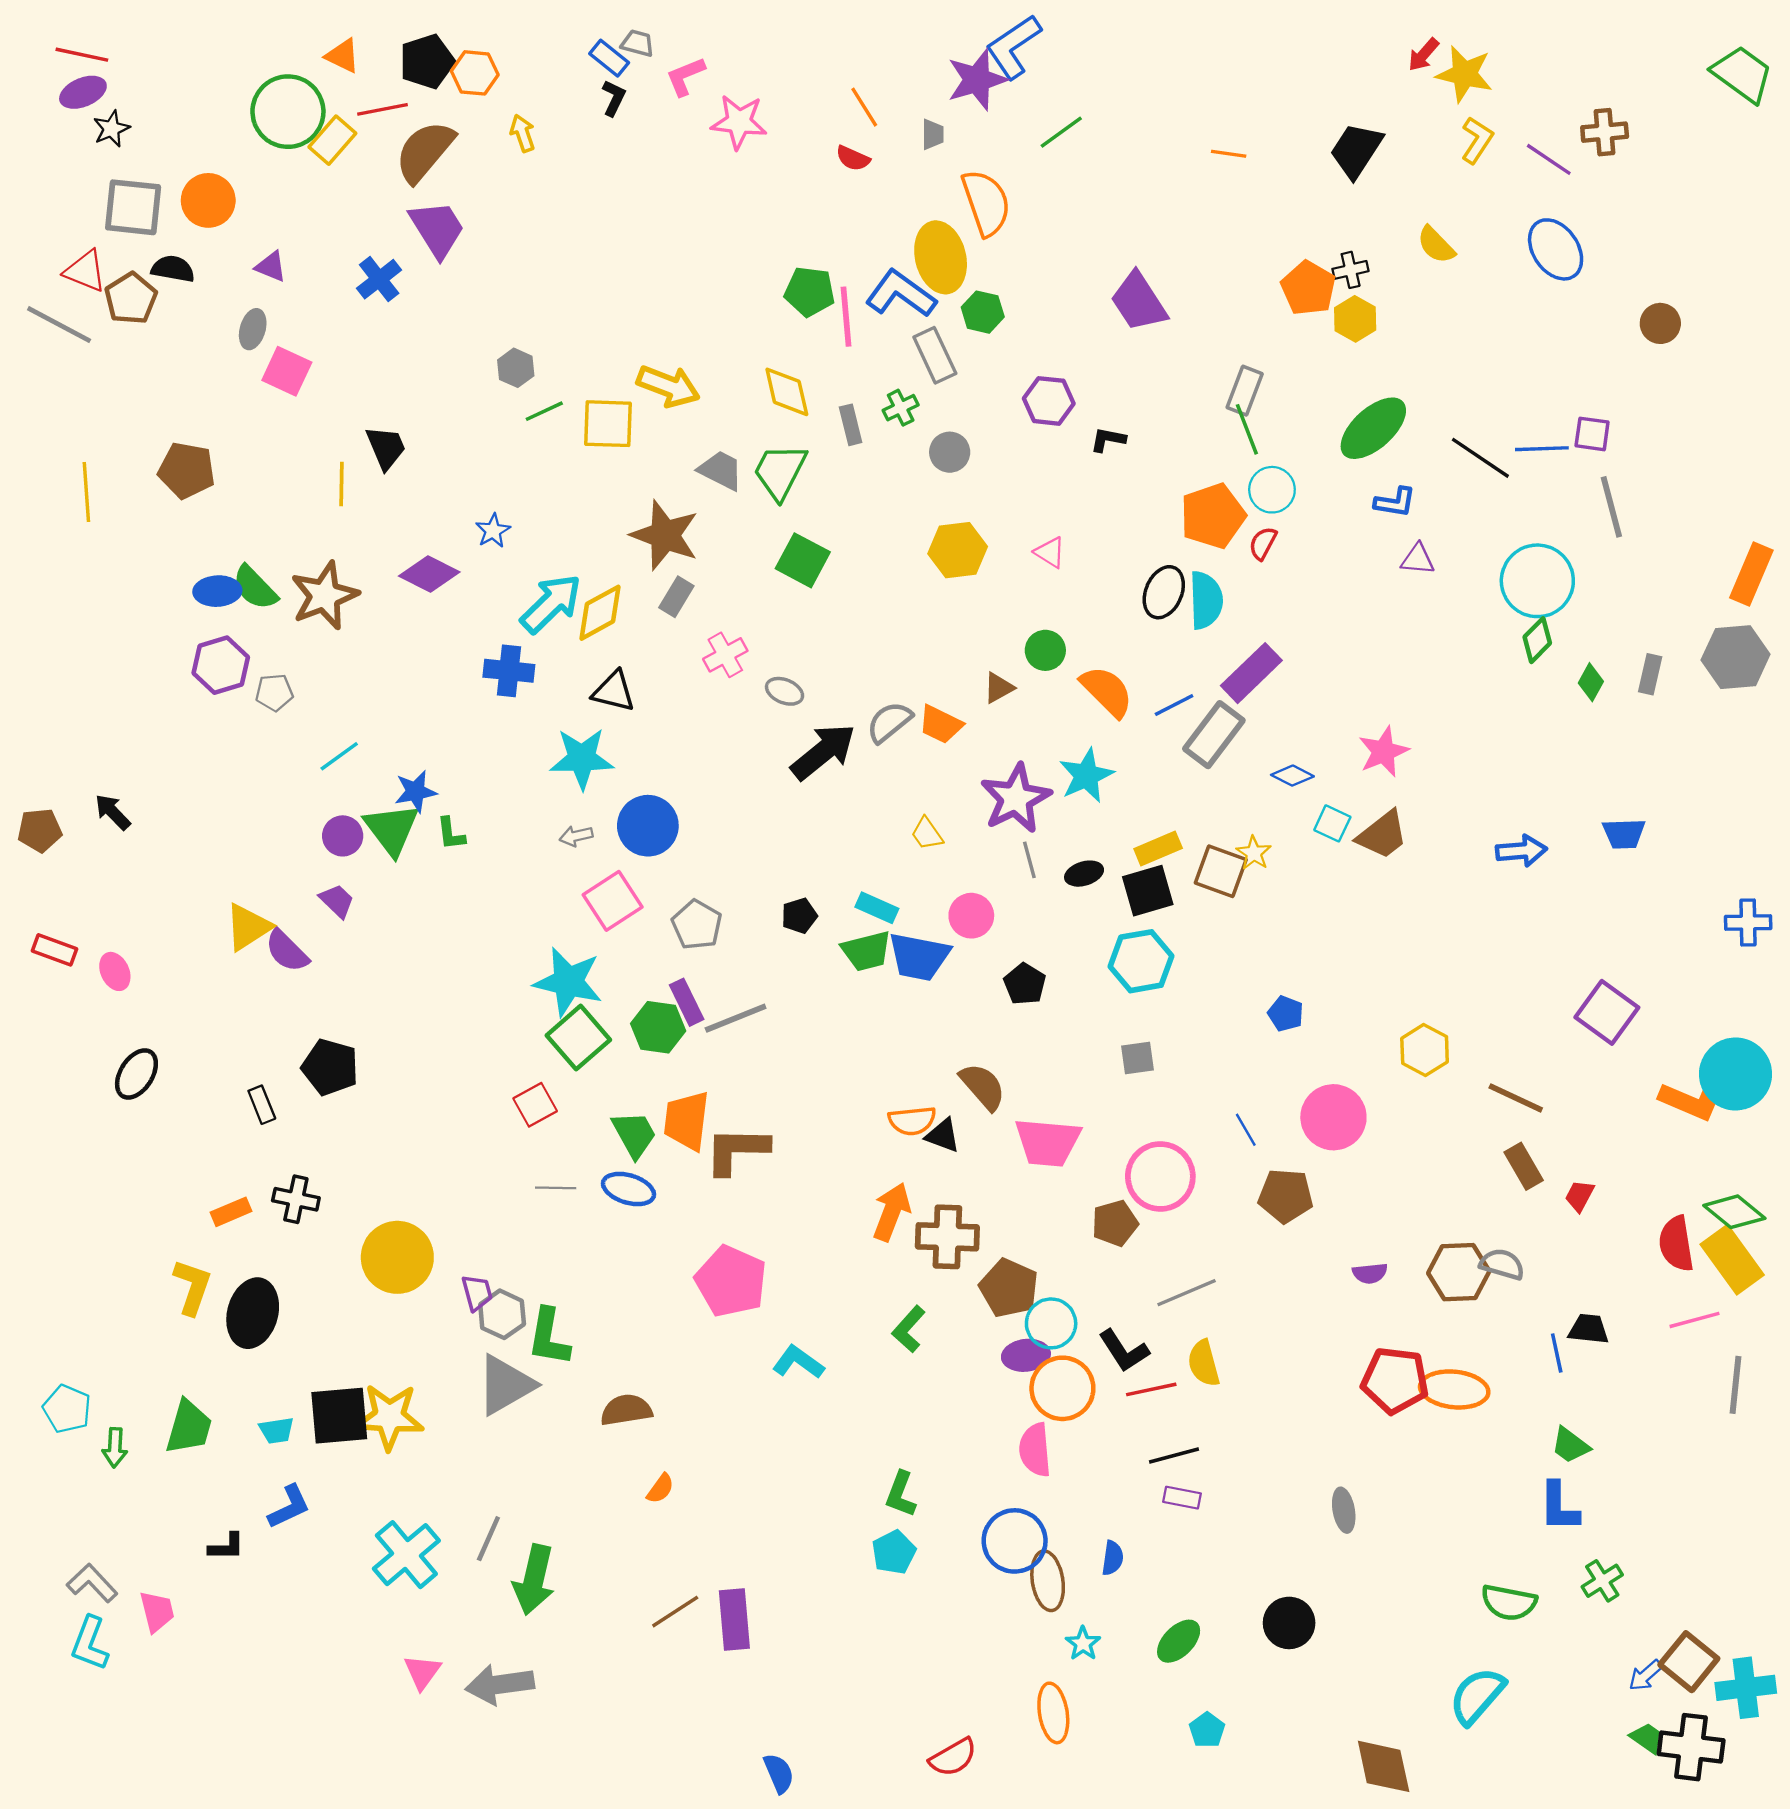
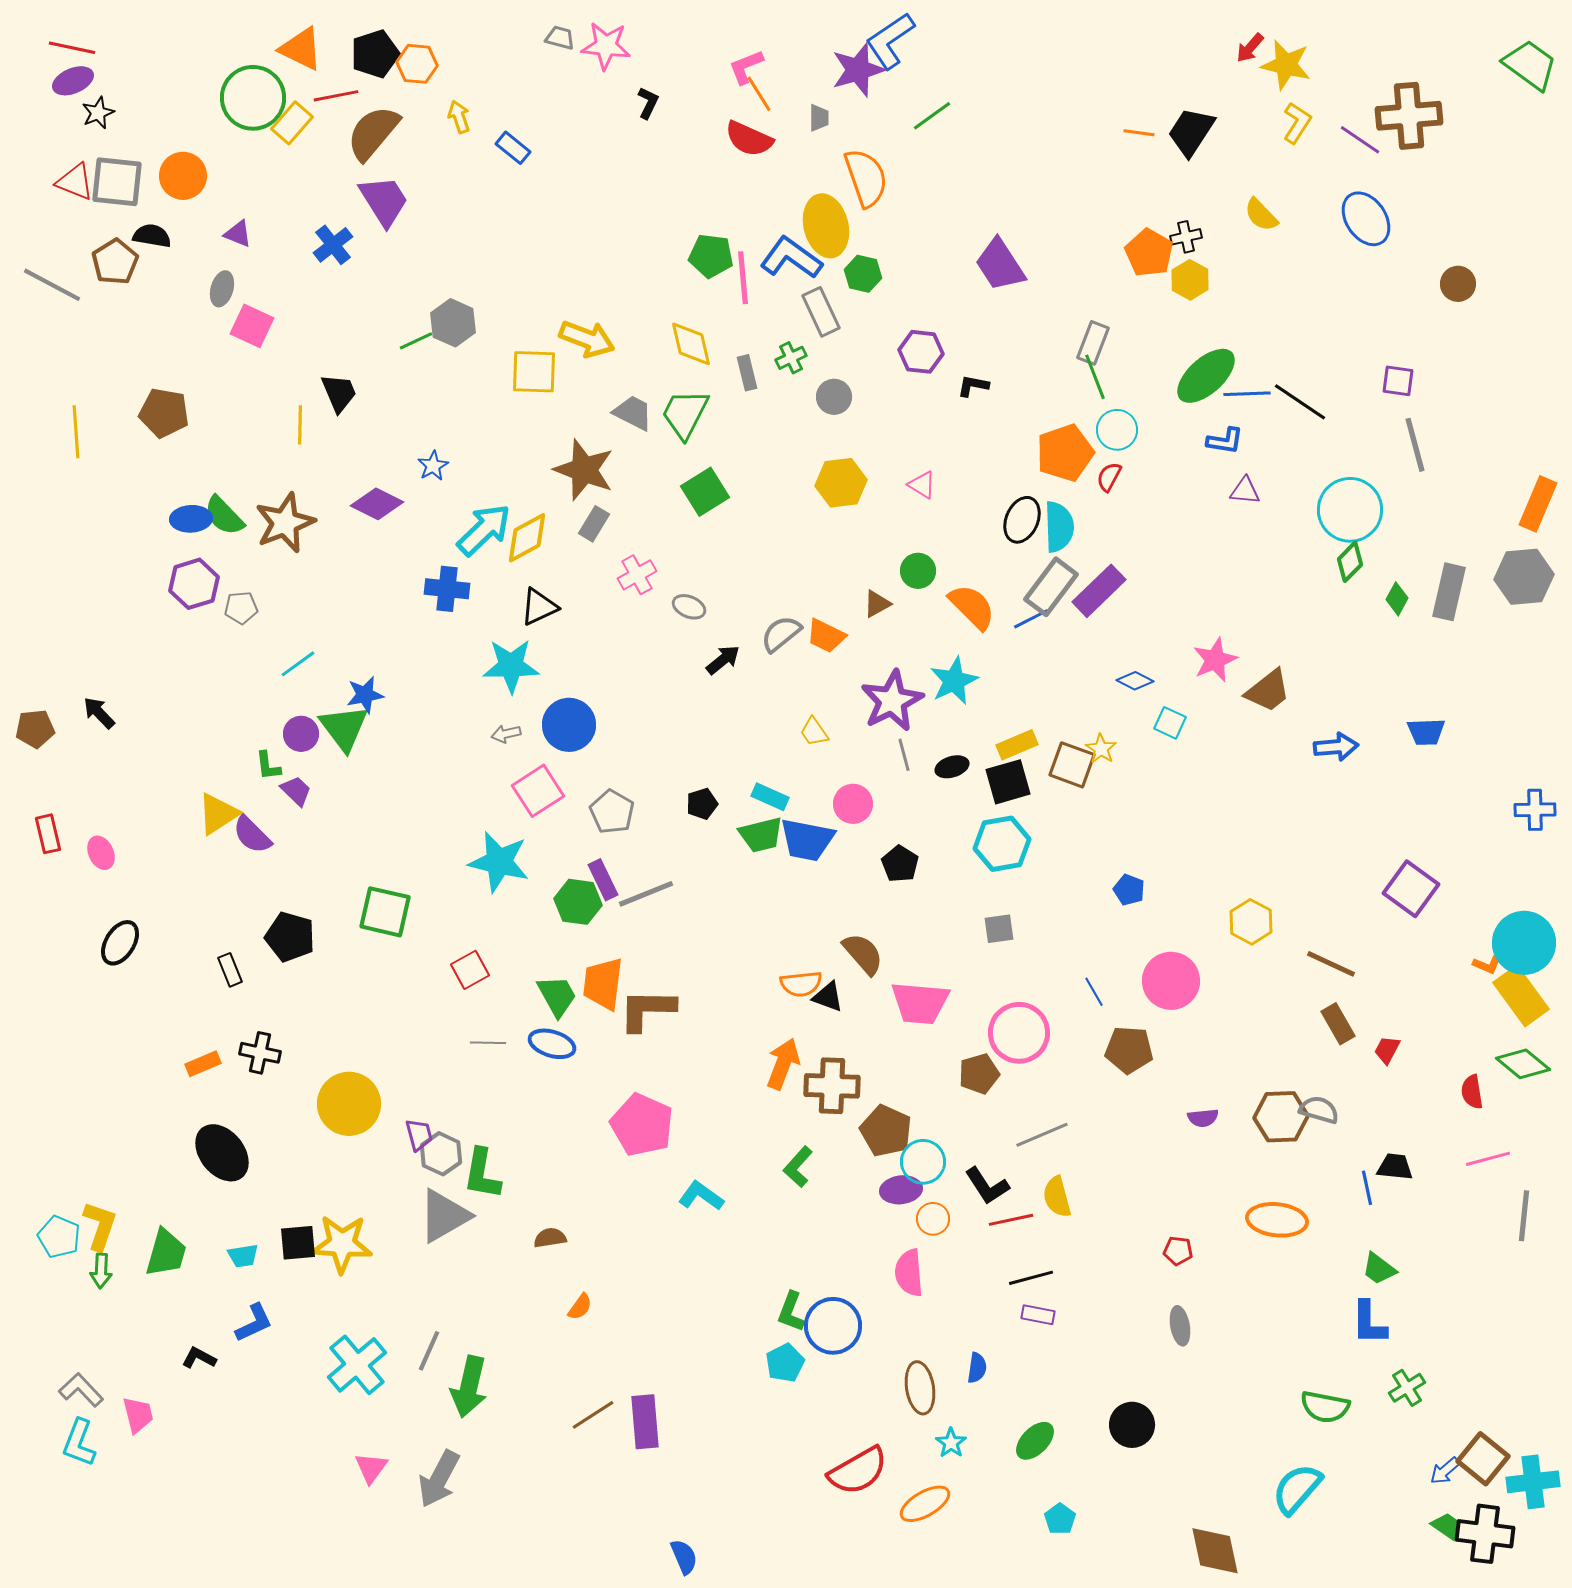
orange triangle: (343, 56) -> (301, 49), size x1.4
blue rectangle: (609, 58) -> (513, 148), moved
pink L-shape: (685, 76) -> (746, 67), moved
black L-shape: (614, 98) -> (648, 103), moved
pink star: (739, 122) -> (606, 46), moved
brown cross: (1605, 132) -> (1409, 116), size x1.6
orange line: (1229, 154) -> (1139, 133), moved
red semicircle: (853, 158) -> (749, 139), size x1.6
red triangle: (85, 271) -> (75, 182), moved
gray hexagon: (516, 368) -> (453, 323), size x1.4
green line: (544, 411) -> (416, 341), moved
blue line: (1542, 449) -> (1247, 394), moved
green square: (803, 560) -> (705, 492), turned 30
gray rectangle: (1650, 674) -> (1449, 592), size x1.6
black triangle: (614, 691) -> (539, 607), turned -39
gray rectangle: (1214, 735) -> (1051, 587), moved
black arrow: (823, 752) -> (723, 660), size x0.6
green L-shape: (451, 834) -> (268, 766), moved
brown trapezoid: (1382, 835) -> (1268, 691), moved
red rectangle: (54, 950) -> (48, 834), turned 57
green square: (578, 1038) -> (385, 912), moved, turned -36
orange L-shape: (1693, 1099) -> (1487, 965), size x0.5
red semicircle: (1676, 1244) -> (1472, 1092), size x0.7
yellow rectangle: (1732, 1260) -> (1521, 996), moved
yellow L-shape: (192, 1287) -> (100, 1226), moved
black ellipse: (253, 1313) -> (222, 1153), turned -54
red pentagon: (1395, 1380) -> (1178, 1251), moved, size x0.5
orange circle: (1062, 1388) -> (933, 1219), size x0.6
brown semicircle: (626, 1410) -> (550, 1238), size x0.7
black square: (339, 1416) -> (298, 1243), size x0.7
blue circle: (1015, 1541) -> (833, 1326), moved
black L-shape: (226, 1547) -> (199, 1358), turned -152
gray arrow: (500, 1684) -> (439, 1479), turned -54
orange ellipse: (1053, 1713) -> (925, 1504), turned 69
red semicircle: (953, 1757) -> (858, 1471), moved, size x1.4

